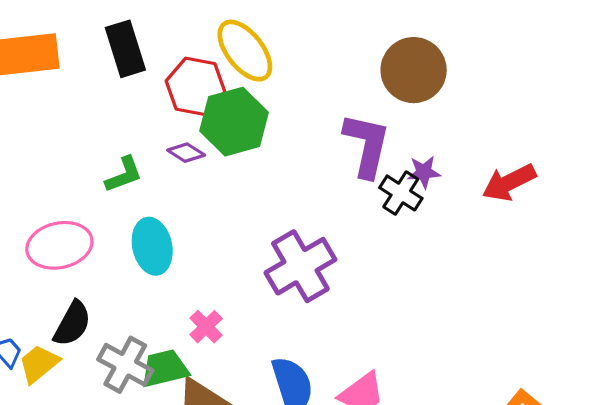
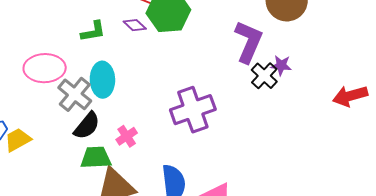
red arrow: (509, 182) -> (350, 96), moved
black semicircle: (72, 324) -> (87, 126), moved
gray cross: (125, 365) -> (75, 94), moved

